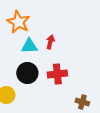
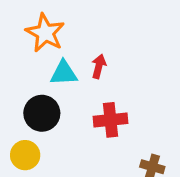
black circle: (27, 73) -> (42, 113), moved

